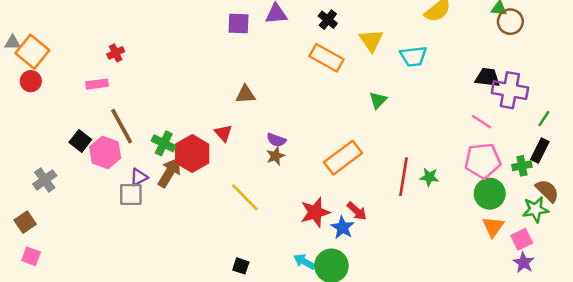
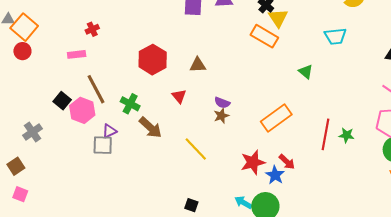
yellow triangle: (371, 40) -> (278, 18), moved
green triangle: (378, 100) -> (306, 72), turned -35
red hexagon: (192, 154) -> (153, 60), moved
brown arrow: (169, 173) -> (150, 128), moved, turned 100

